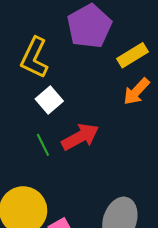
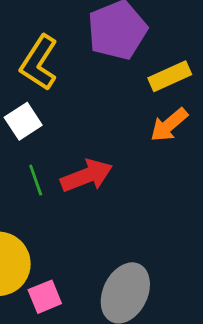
white square: (49, 100) -> (23, 121), moved

